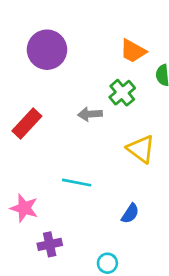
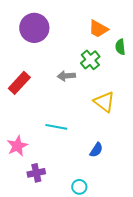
pink star: (24, 208) -> (17, 146), turned 30

